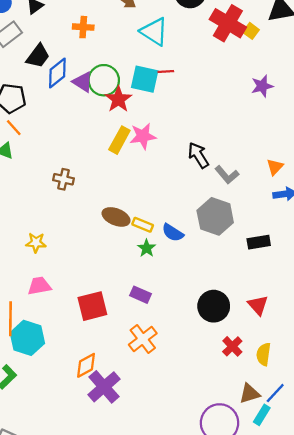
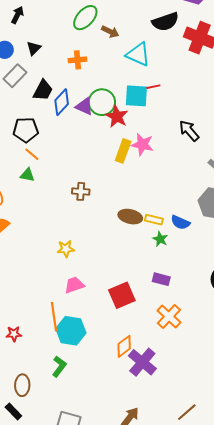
pink star: (143, 136) -> (142, 144), turned 30
black arrow: (198, 155) -> (189, 131), moved

